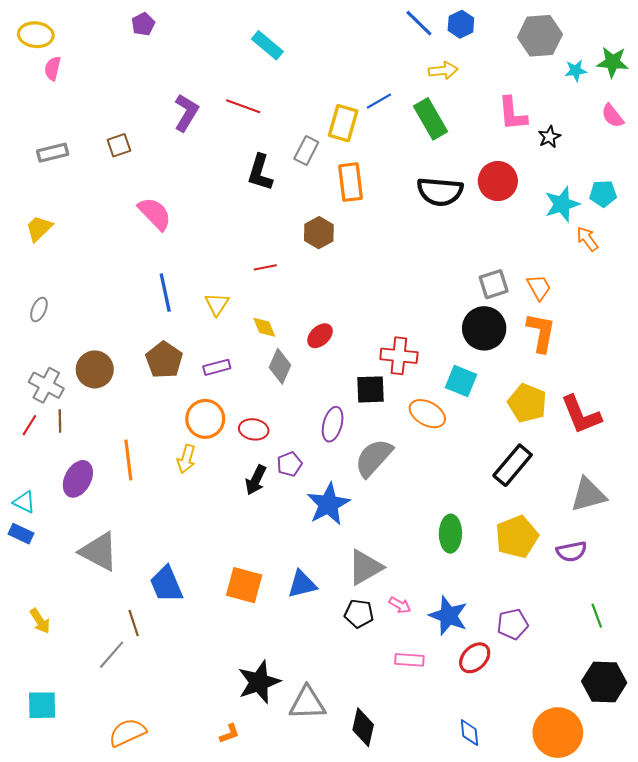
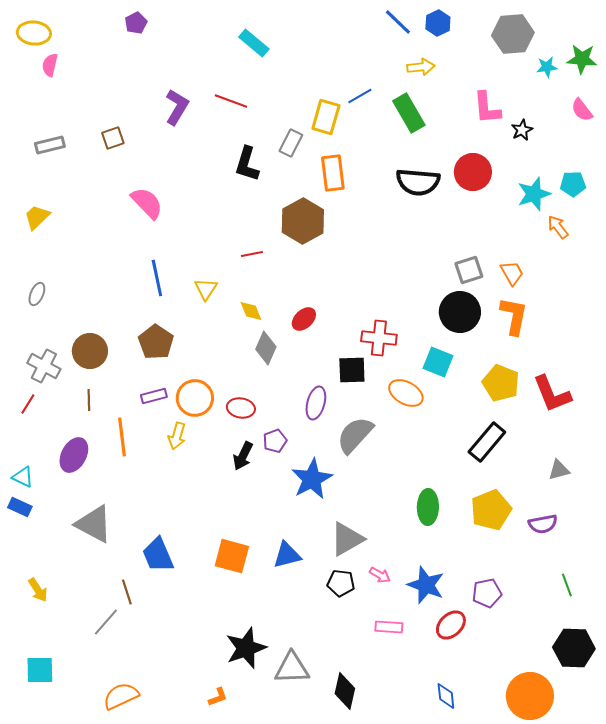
brown hexagon: (319, 233) -> (303, 221), size x1.5
purple rectangle: (217, 367) -> (154, 396), moved
brown line: (60, 421) -> (89, 400), moved
gray triangle: (588, 495) -> (559, 470), size x0.6

